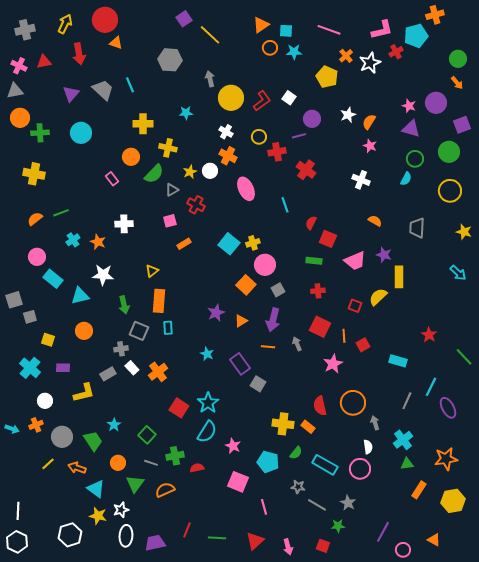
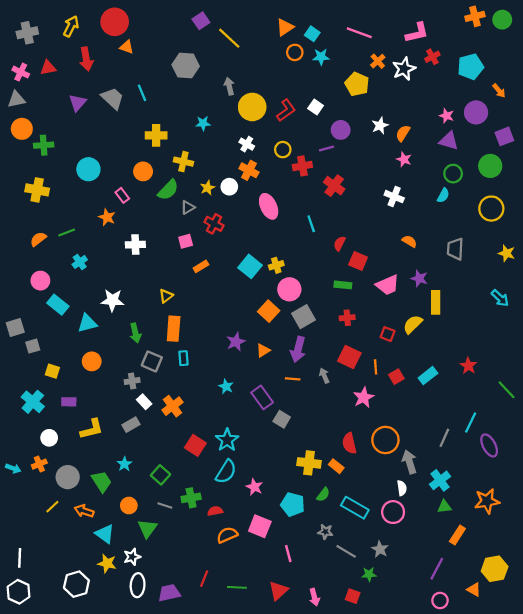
cyan square: (286, 31) -> (312, 34), turned 32
cyan pentagon: (416, 36) -> (471, 67), moved
green circle: (458, 59) -> (502, 20), moved
cyan circle: (81, 133) -> (88, 169), moved
orange star: (98, 242) -> (107, 217), moved
gray square: (278, 290) -> (304, 317), size x1.5
cyan rectangle: (398, 361) -> (428, 376), moved, turned -54
gray rectangle: (108, 374) -> (131, 425), moved
gray arrow: (375, 423) -> (409, 462), size x1.5
orange semicircle: (165, 490) -> (227, 535), moved
yellow hexagon: (453, 501) -> (495, 569), moved
purple line: (383, 532) -> (437, 569), moved

